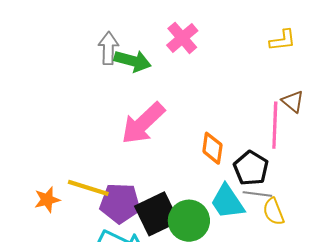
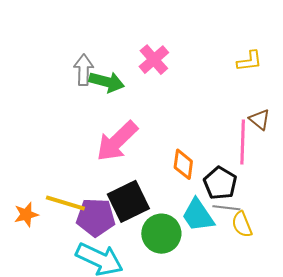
black square: (157, 214) -> (128, 201), moved

